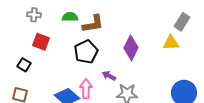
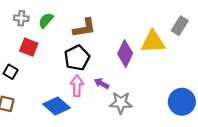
green semicircle: (70, 17) -> (46, 20), moved, turned -49
yellow triangle: (171, 43) -> (153, 42), moved, size x1.4
pink arrow: (86, 89) -> (77, 86), moved

